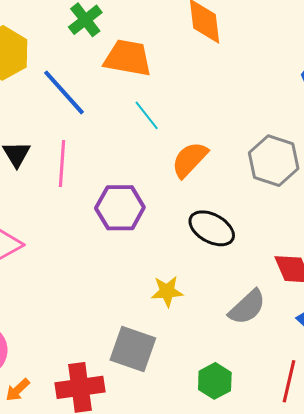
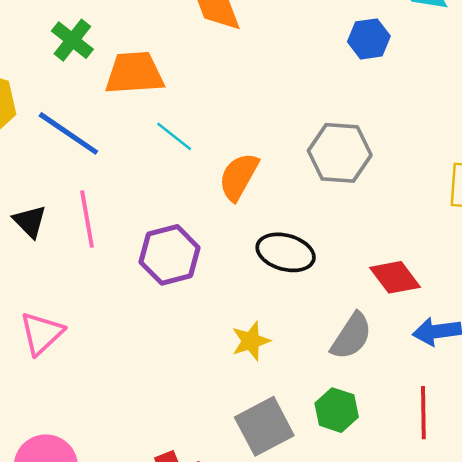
gray square: (133, 349) -> (264, 426), moved, turned -33
green hexagon: (215, 381) -> (337, 410), moved

